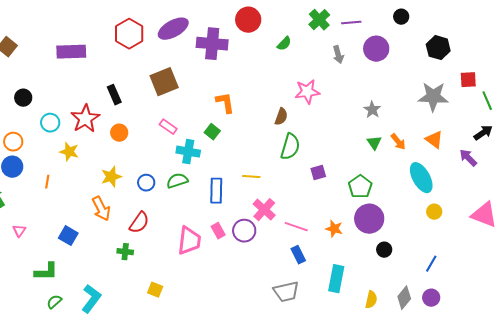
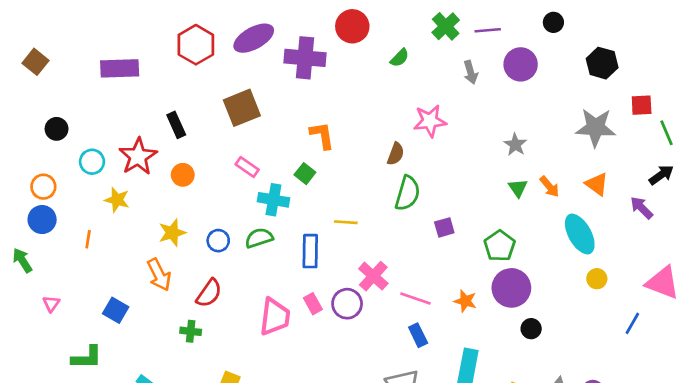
yellow line: (251, 177) -> (346, 222), moved
blue line: (431, 264) -> (632, 323), moved

